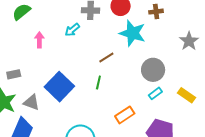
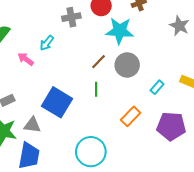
cyan arrow: (72, 30) -> (47, 43), moved
pink arrow: (39, 40) -> (26, 59), turned -42
gray circle: (153, 70) -> (127, 65), moved

